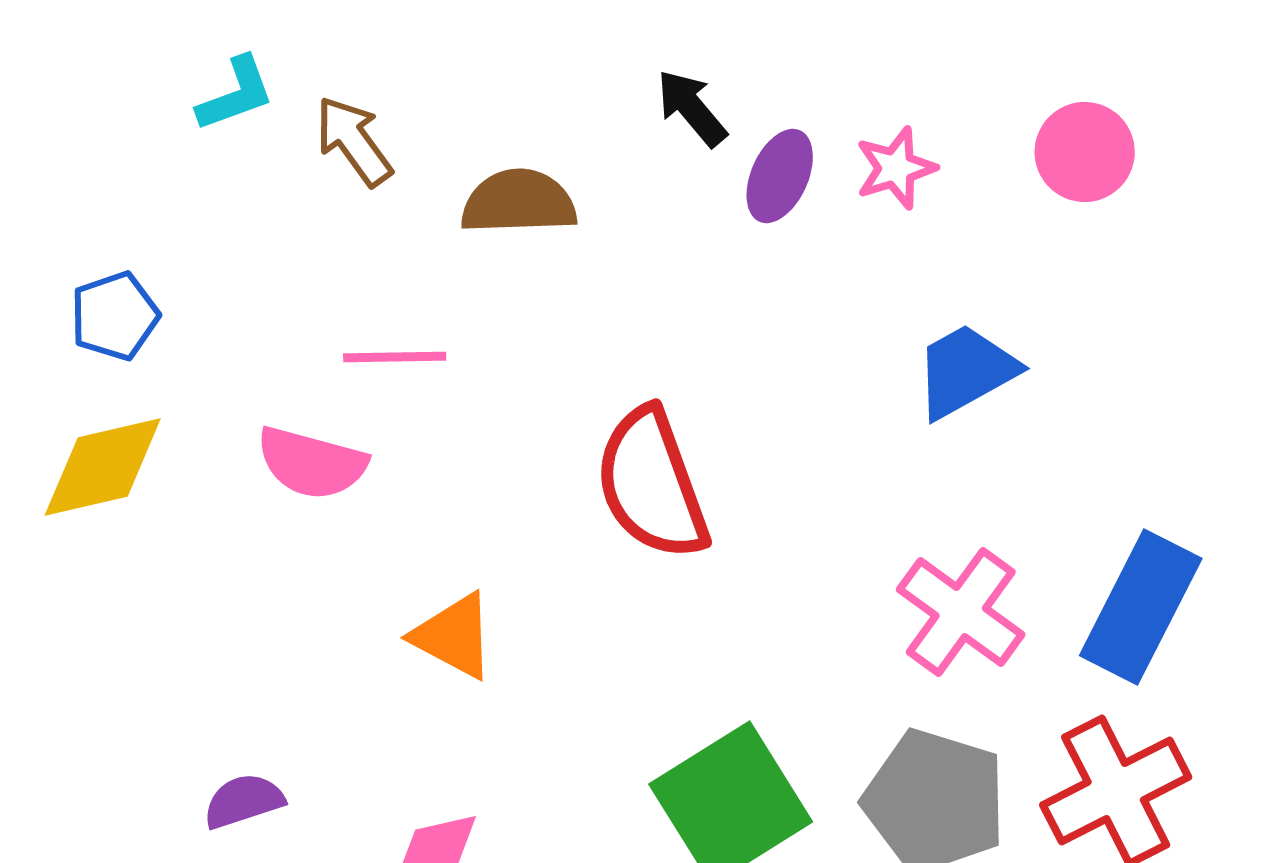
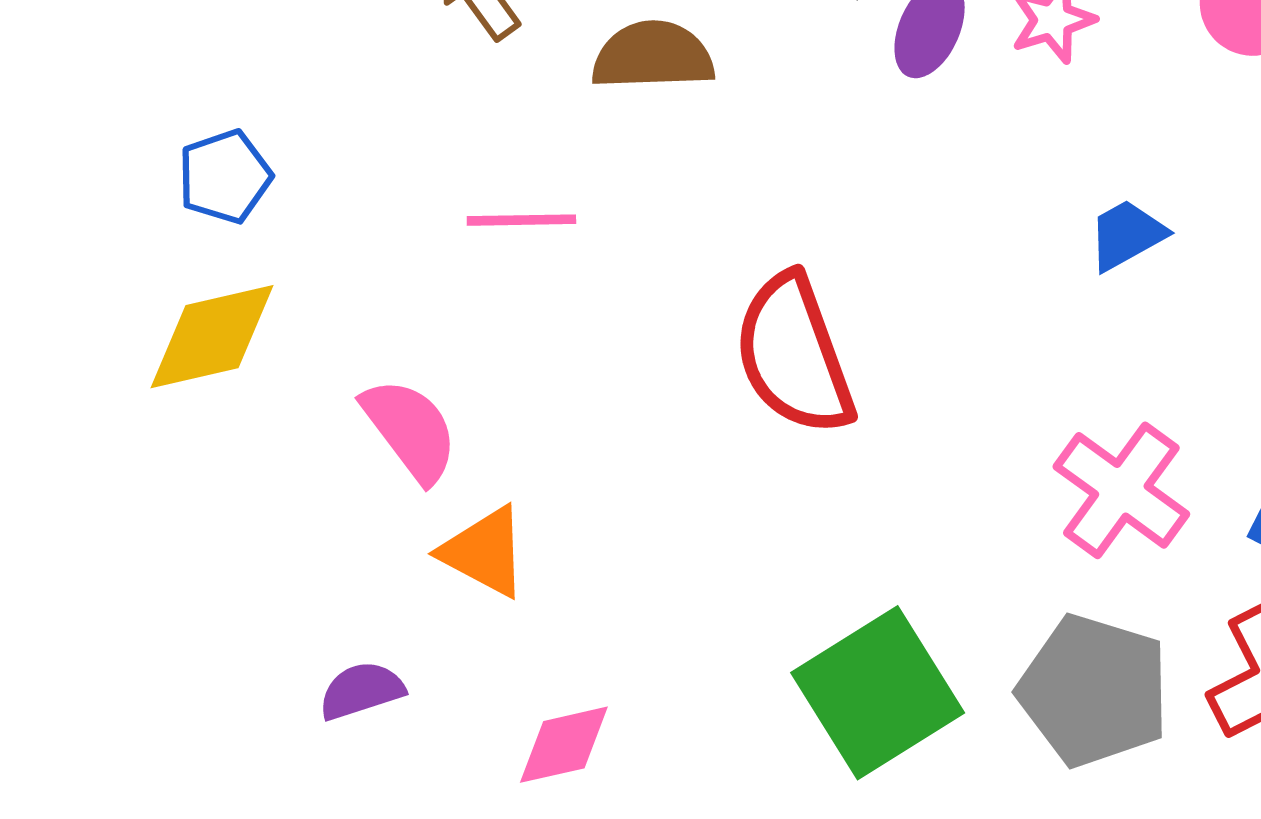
blue trapezoid: (966, 371) -> (1127, 235), size x0.7
pink semicircle: (312, 463) -> (410, 430), moved, turned -142
orange triangle: (454, 636) -> (484, 552), moved

